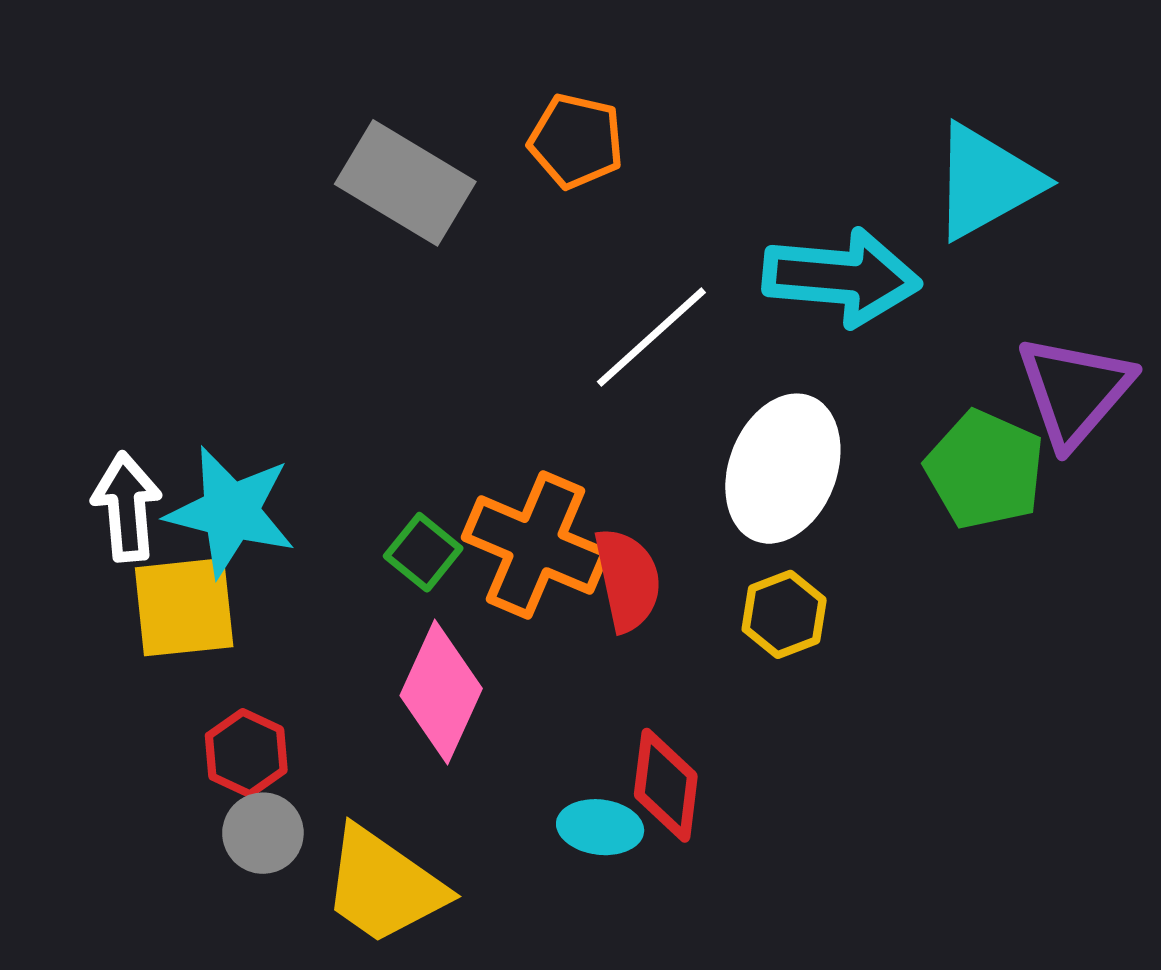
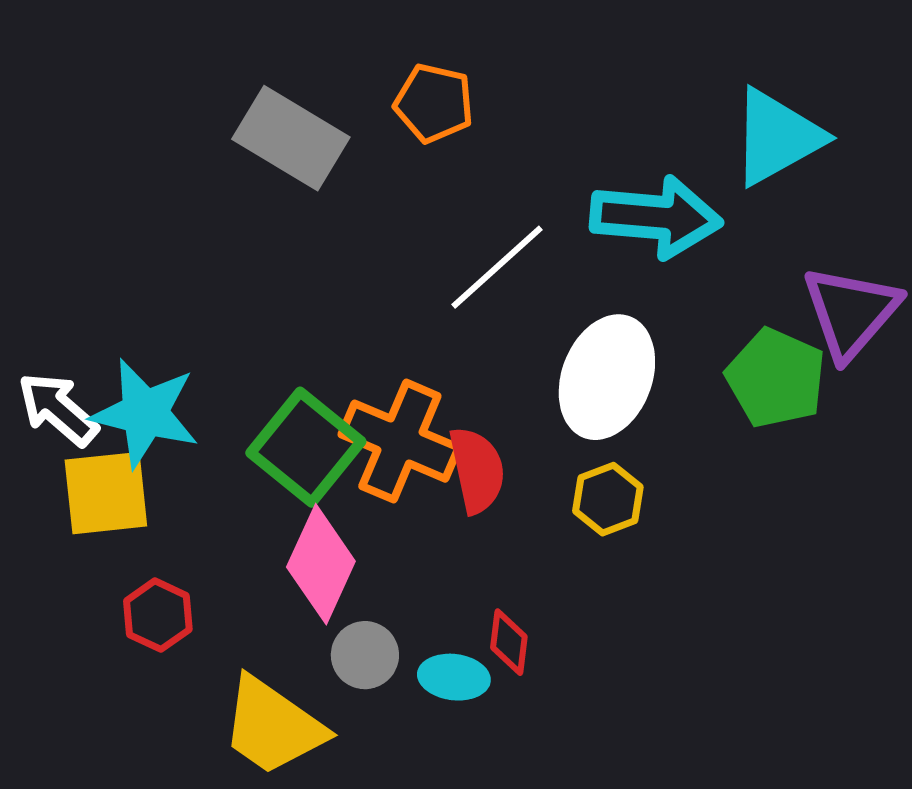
white arrow: (127, 507) -> (58, 409), turned -44
green square: (423, 552) -> (306, 447), size x1.8
red diamond: (666, 785) -> (509, 642), size x0.7
gray circle: (263, 833) -> (365, 655), moved

